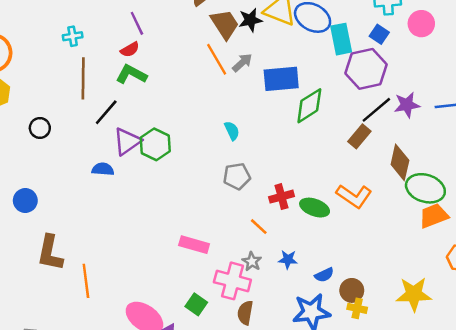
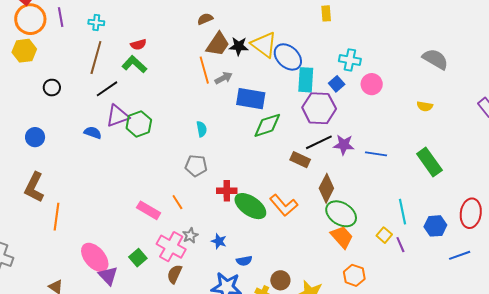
purple line: (137, 23) -> (61, 17), moved
brown trapezoid: (225, 24) -> (218, 44), turned 52
brown rectangle: (359, 136) -> (300, 160), turned 60
blue circle: (25, 201) -> (35, 137), moved
green ellipse: (315, 208) -> (250, 206), size x1.4
orange trapezoid: (434, 216) -> (342, 237), turned 55
orange line: (259, 227) -> (177, 202), moved
brown circle: (352, 290) -> (280, 280), moved

